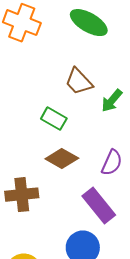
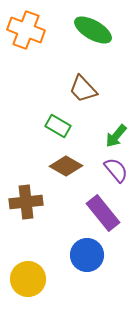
green arrow: (112, 101) -> (116, 136), moved
purple semicircle: (112, 163) -> (116, 170), turned -64

